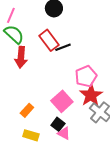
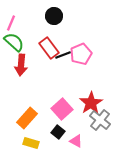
pink pentagon: (86, 76) -> (81, 54), moved
orange rectangle: (27, 110) -> (27, 118), size x1.5
pink triangle: (64, 133) -> (76, 141), moved

